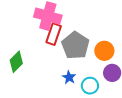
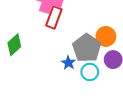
gray pentagon: (75, 45) -> (87, 48), moved

